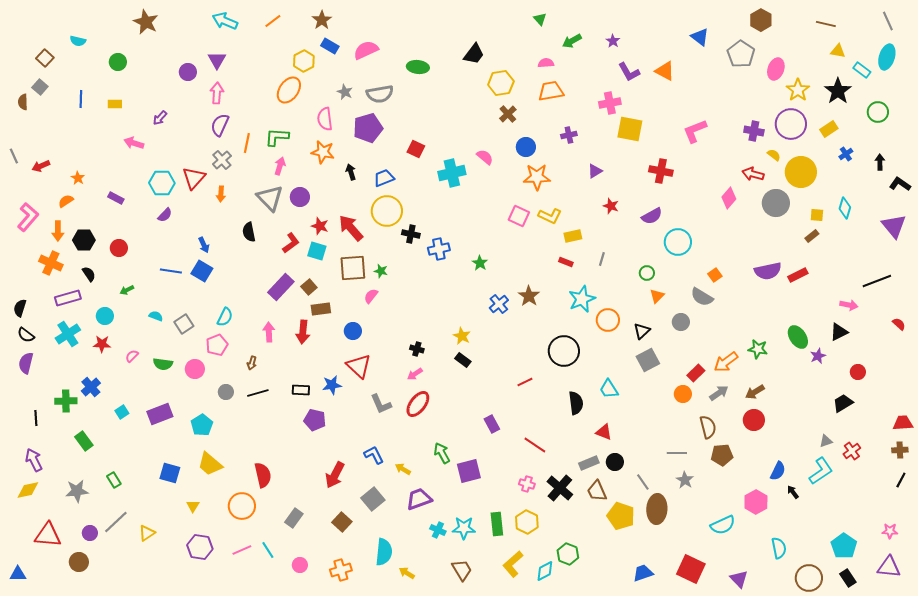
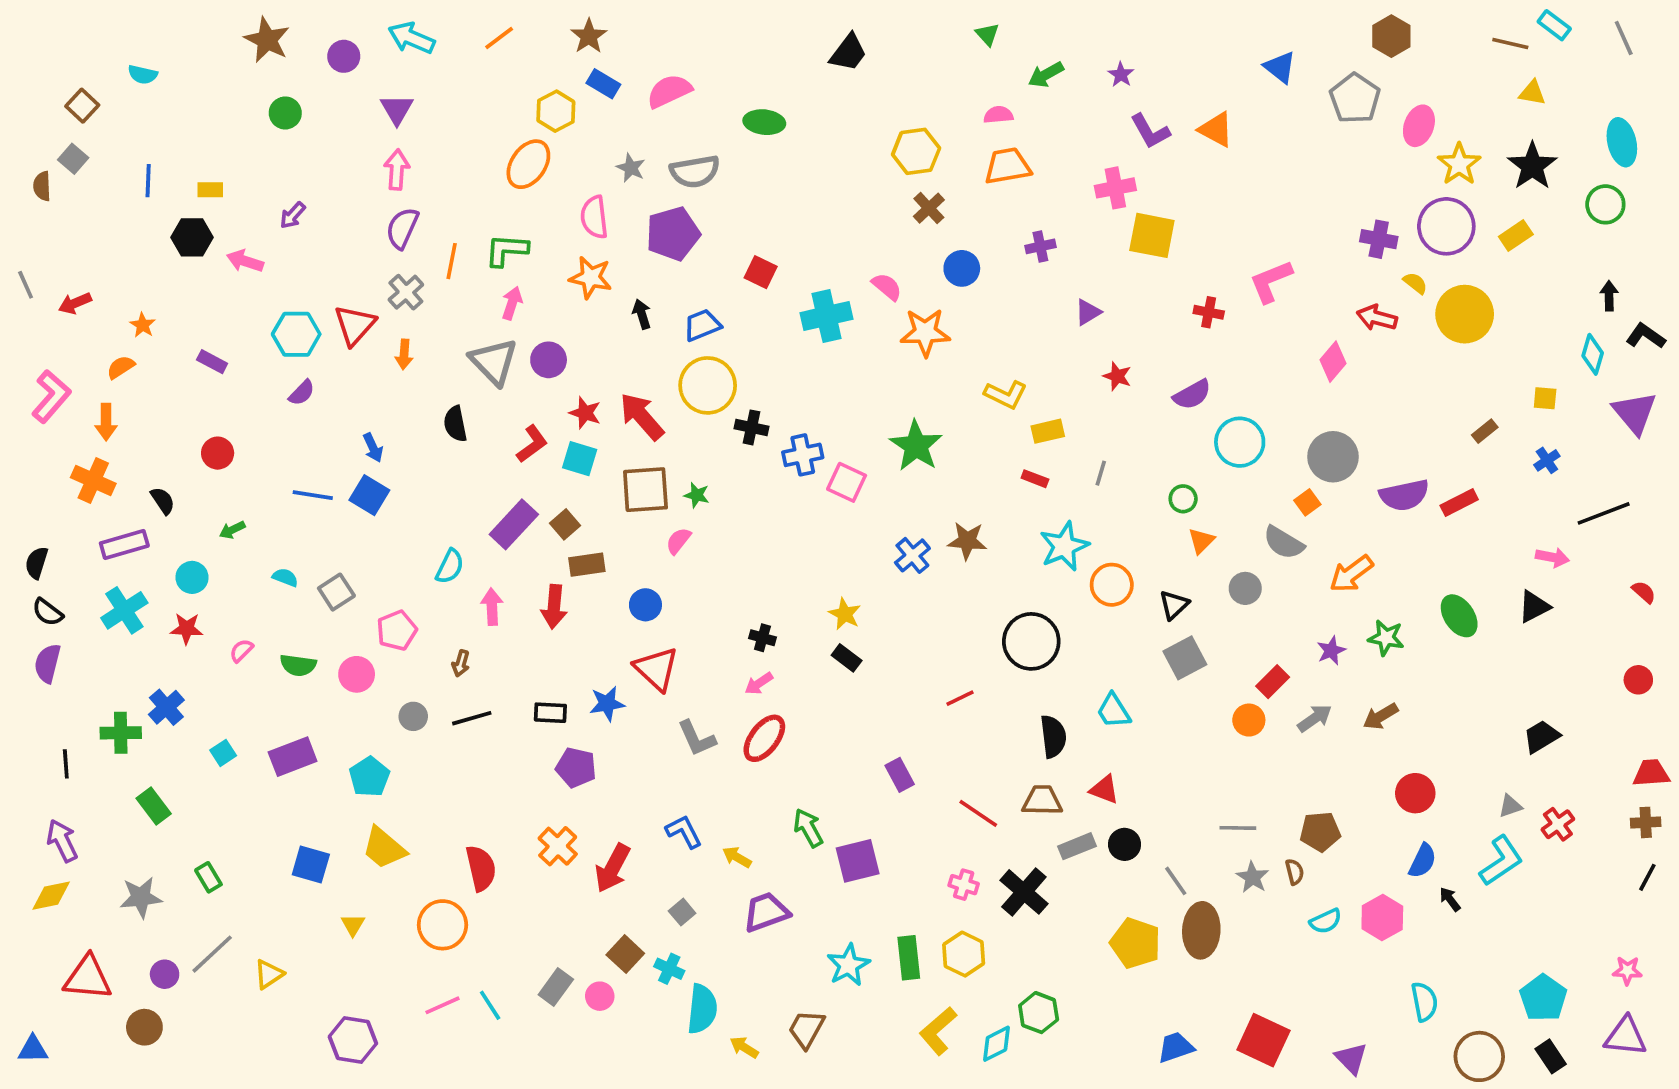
black trapezoid: (474, 54) -> (848, 53), moved
cyan ellipse: (887, 57) -> (1622, 142), moved, turned -30
green circle: (118, 62) -> (285, 113), moved
cyan rectangle: (862, 70) -> (1554, 25), moved
purple circle: (188, 72) -> (344, 56), moved
pink L-shape: (695, 131) -> (1271, 281), moved
blue cross: (846, 154) -> (1547, 460), moved
red cross: (661, 171) -> (1209, 312), size x0.7
orange star: (537, 177) -> (925, 332), moved
gray circle: (776, 203) -> (1333, 457), moved
cyan diamond: (845, 208) -> (1593, 354), moved
yellow square: (817, 215) -> (1545, 398), moved
pink square: (519, 216) -> (847, 482), moved
black hexagon: (84, 240) -> (192, 237), moved
green star: (480, 263) -> (916, 446), moved, size x1.8
brown star: (529, 296) -> (967, 541), turned -30
cyan semicircle: (225, 317) -> (450, 566), moved
purple star: (818, 356) -> (1331, 651), moved
orange arrow: (726, 362) -> (1351, 574), moved
red circle: (858, 372) -> (1638, 680), moved
red circle: (754, 420) -> (1415, 793), moved
brown semicircle: (708, 427) -> (1295, 872), moved, size x0.6
brown trapezoid: (597, 491) -> (1042, 800), moved, turned 115
gray square: (373, 499) -> (682, 912), size x0.6
gray rectangle: (294, 518) -> (556, 987), moved
cyan semicircle: (723, 525) -> (1326, 921), moved, size x0.7
cyan star: (464, 528) -> (848, 965), turned -30
cyan cross: (438, 530) -> (669, 969), moved
purple hexagon: (200, 547) -> (353, 1040), moved
pink circle: (300, 565) -> (600, 996), moved
orange cross: (341, 570) -> (558, 846), moved, turned -30
brown trapezoid: (462, 570) -> (806, 1029), moved, turned -120

